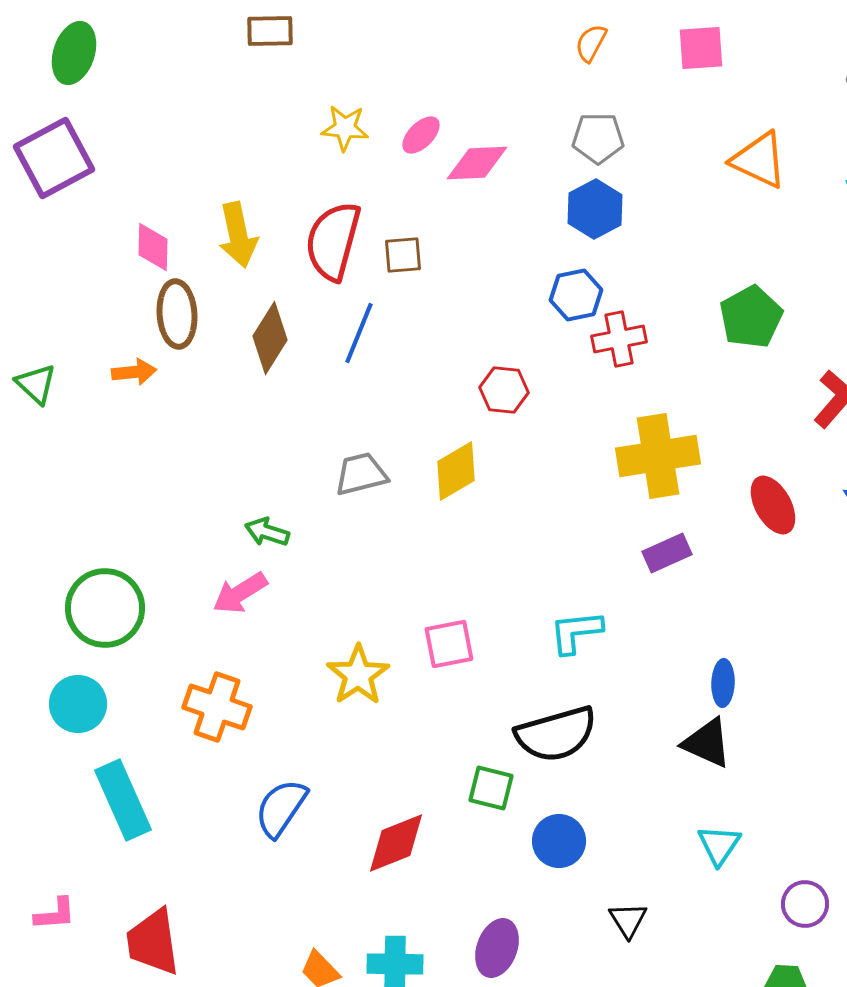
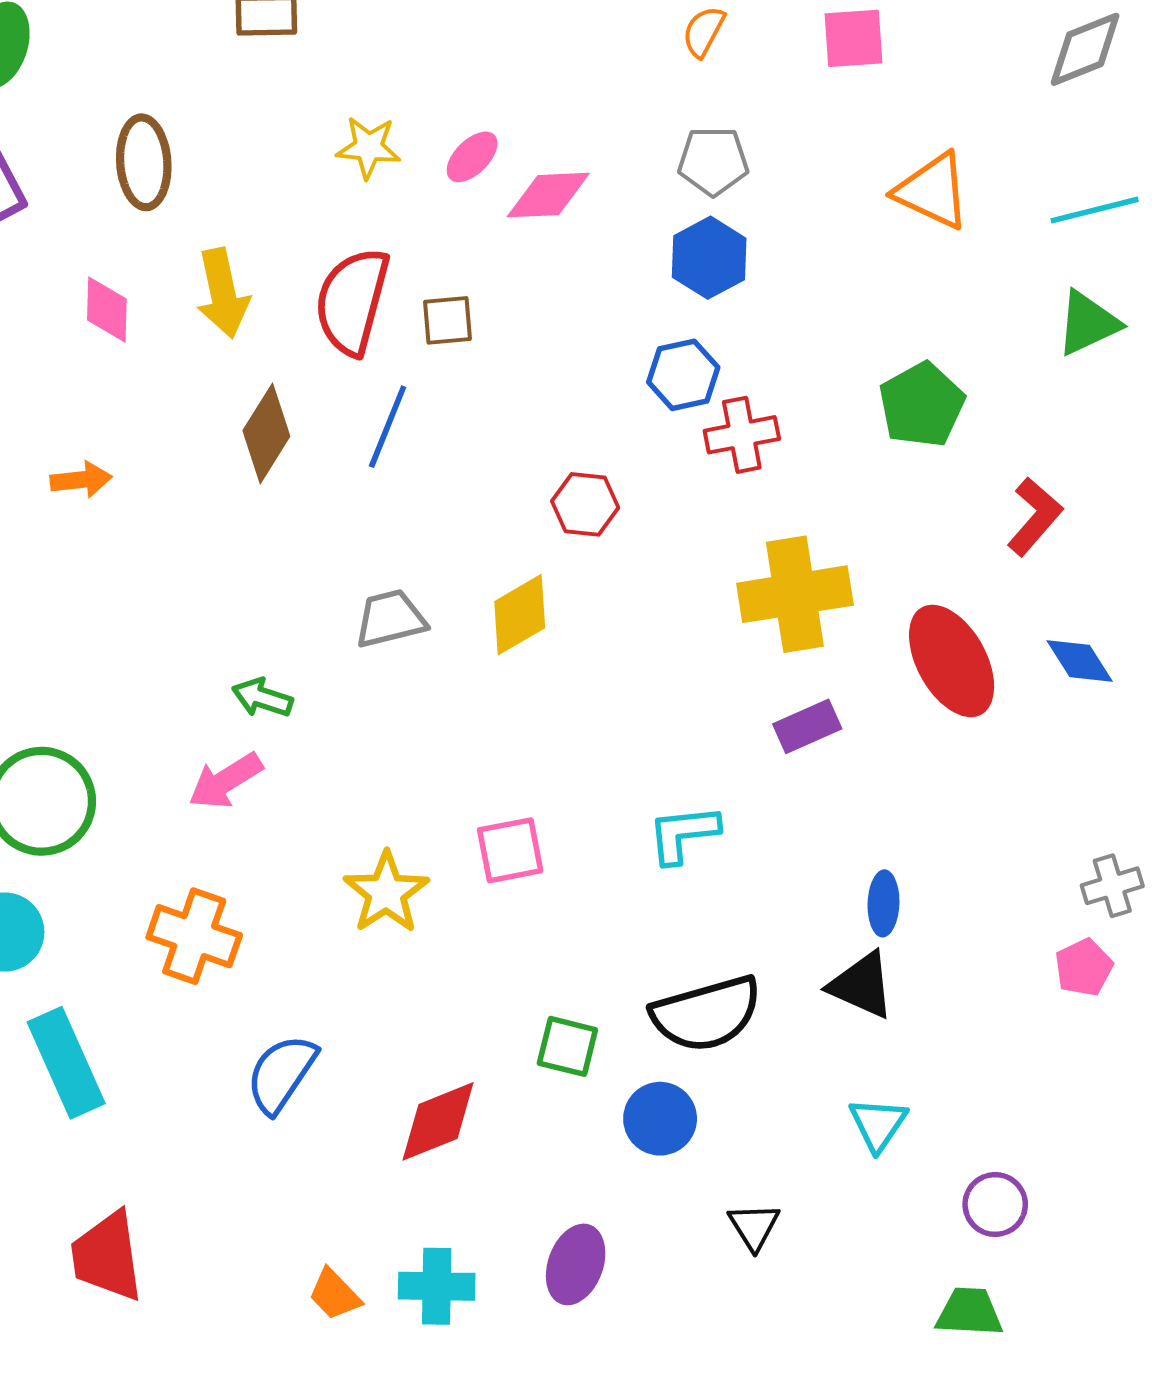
brown ellipse: (177, 314) -> (144, 162), moved
red ellipse: (773, 505) -> (952, 661), size x1.4
black semicircle: (556, 734) -> (706, 1014), moved

